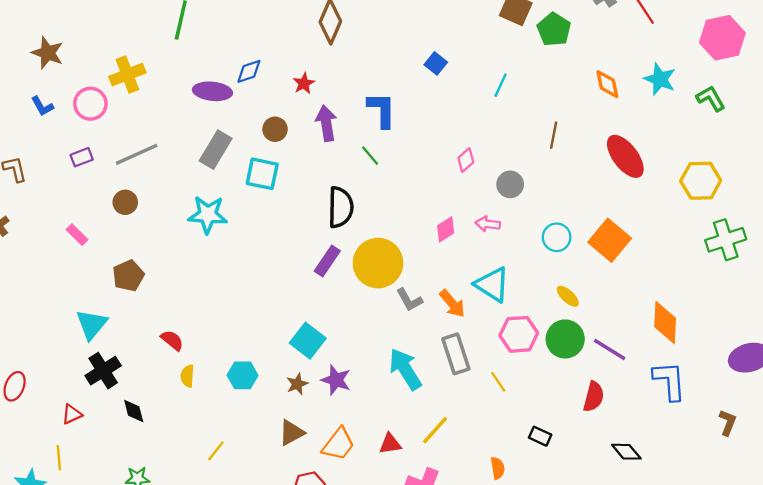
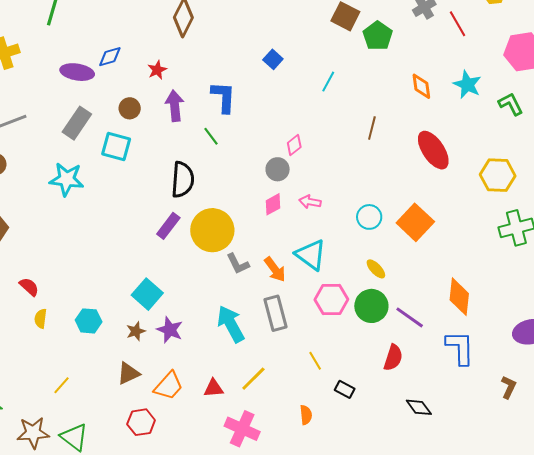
gray circle: (510, 184) -> (278, 169), moved
yellow line: (498, 382) -> (315, 361), moved

